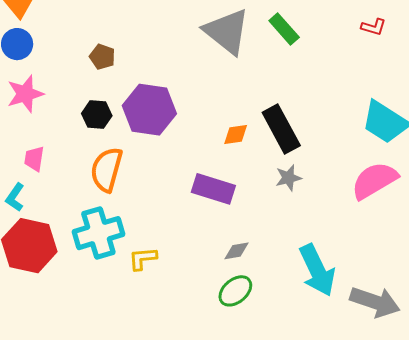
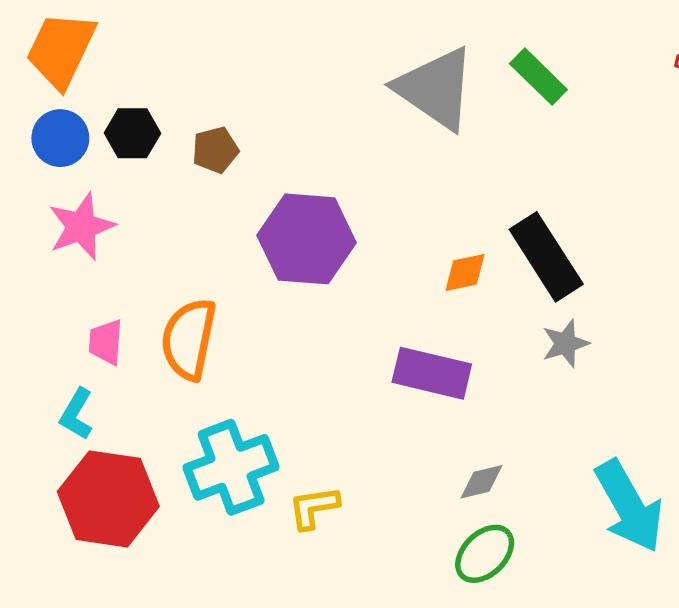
brown pentagon: (102, 57) -> (215, 150), turned -30
black hexagon: (97, 115) -> (132, 133), moved
orange semicircle: (107, 169) -> (189, 339), moved

